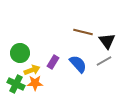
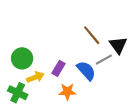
brown line: (83, 32) -> (92, 35), turned 36
gray line: (104, 61) -> (104, 60), moved
orange star: (35, 83) -> (67, 92), moved

